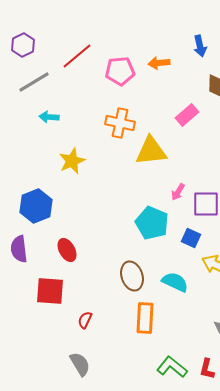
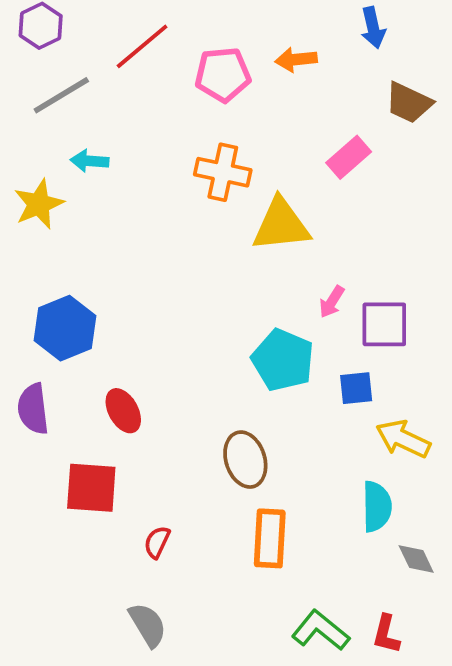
yellow star: (72, 161) -> (39, 204), moved
blue square: (191, 238) -> (356, 388), turned -30
cyan semicircle: (175, 282) -> (377, 507), moved, turned 64

